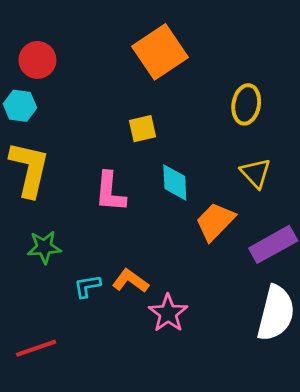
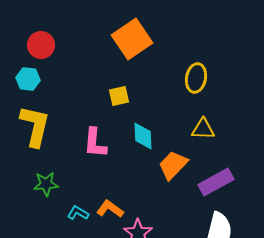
yellow triangle: (256, 173) -> (203, 129), turned -45
cyan L-shape: (87, 286) -> (78, 213), turned 40

